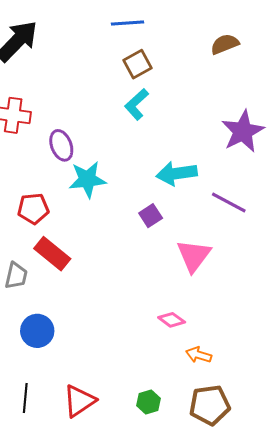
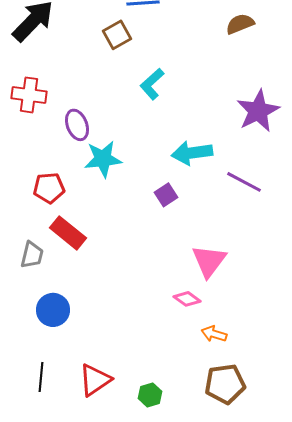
brown square: (137, 64) -> (117, 35), moved
pink triangle: (194, 256) -> (209, 261), moved
green hexagon: (149, 402) -> (150, 395), moved

